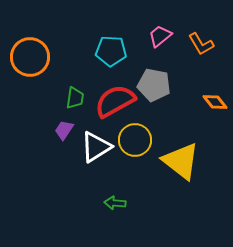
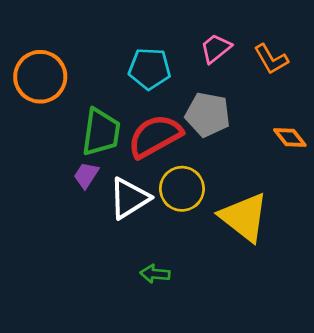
green trapezoid: (75, 98) -> (101, 132), size x1.6

